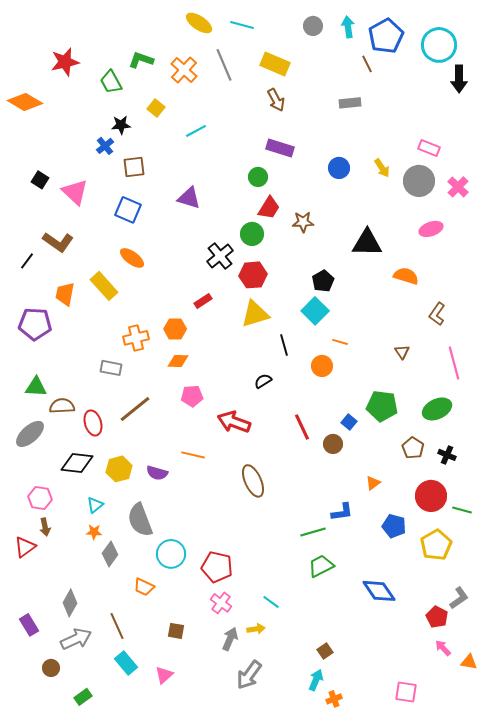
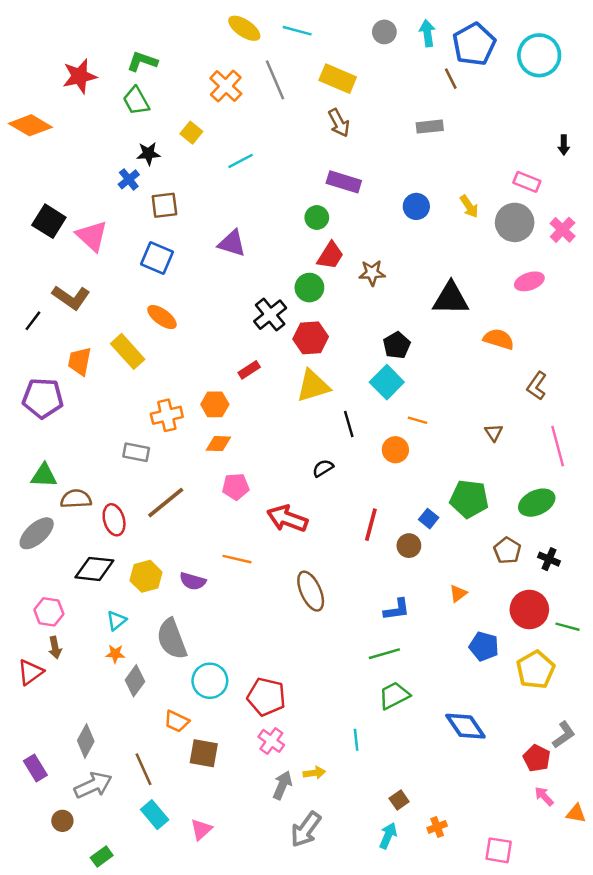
green L-shape: (141, 60) -> (142, 61), moved
black arrow: (459, 79) -> (564, 145), moved, size x0.6
black square: (40, 180) -> (49, 221), size x1.5
red line: (302, 427) -> (371, 525), turned 40
blue L-shape: (342, 512) -> (397, 609), moved
cyan line: (271, 602) -> (356, 740), moved, turned 48
brown square: (176, 631) -> (204, 753), moved, size x1.4
orange cross: (334, 699) -> (437, 827), moved

